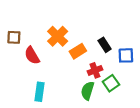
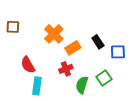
brown square: (14, 37) -> (13, 27), moved
red semicircle: (32, 55) -> (28, 65), moved
red cross: (95, 70) -> (66, 69), moved

